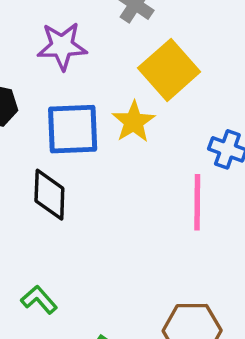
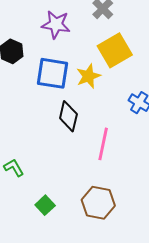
black diamond: (49, 195) -> (68, 116), moved
pink line: (197, 202) -> (103, 144), moved

